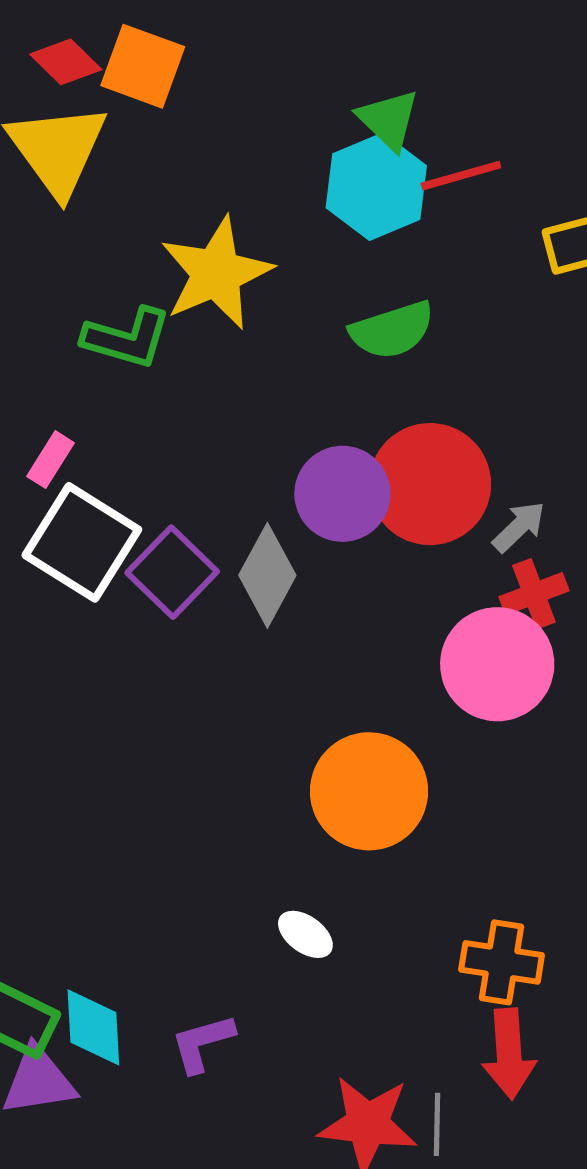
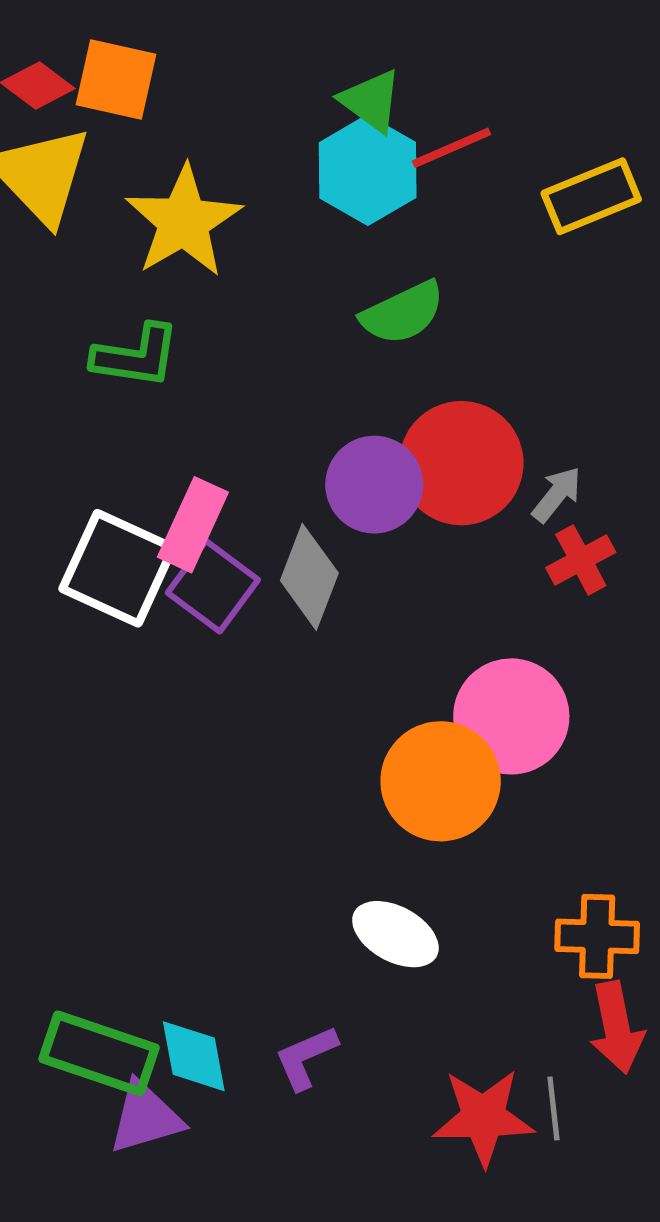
yellow star: (216, 273) -> (184, 221), moved
pink rectangle: (50, 460) -> (193, 525), moved, size x1.6
pink circle: (497, 664) -> (511, 716), moved
white ellipse: (305, 934) -> (395, 934), size x1.5

